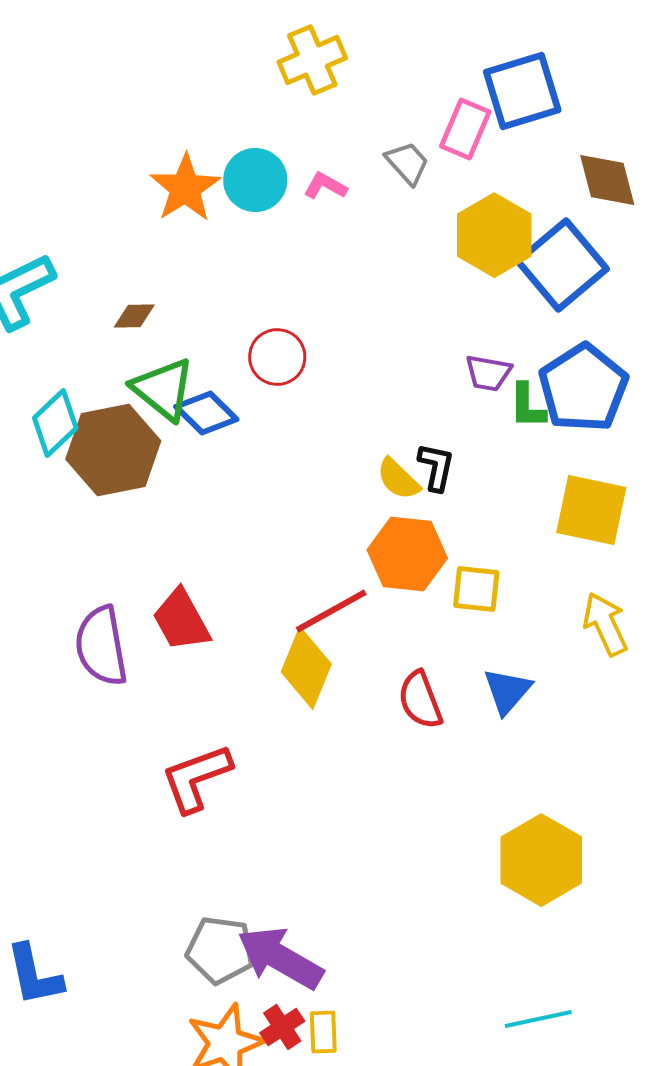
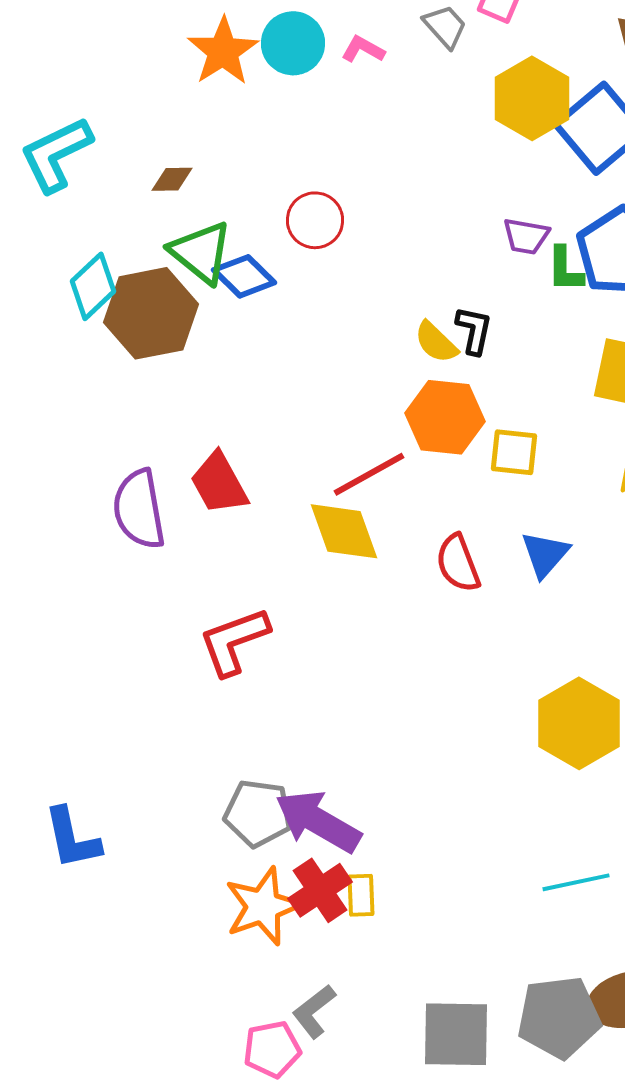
yellow diamond: (306, 668) -> (344, 531), turned -42
red cross: (282, 1027) -> (320, 890), size x1.4

